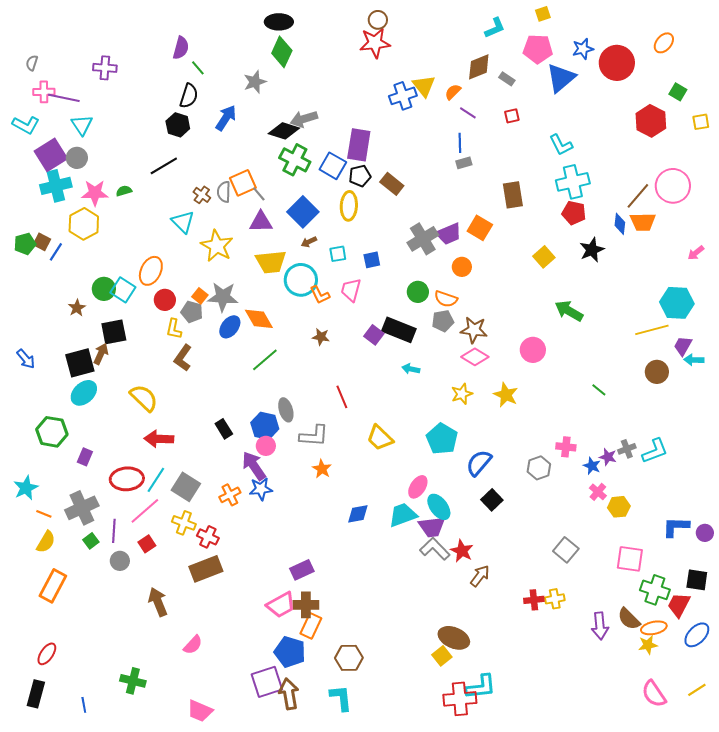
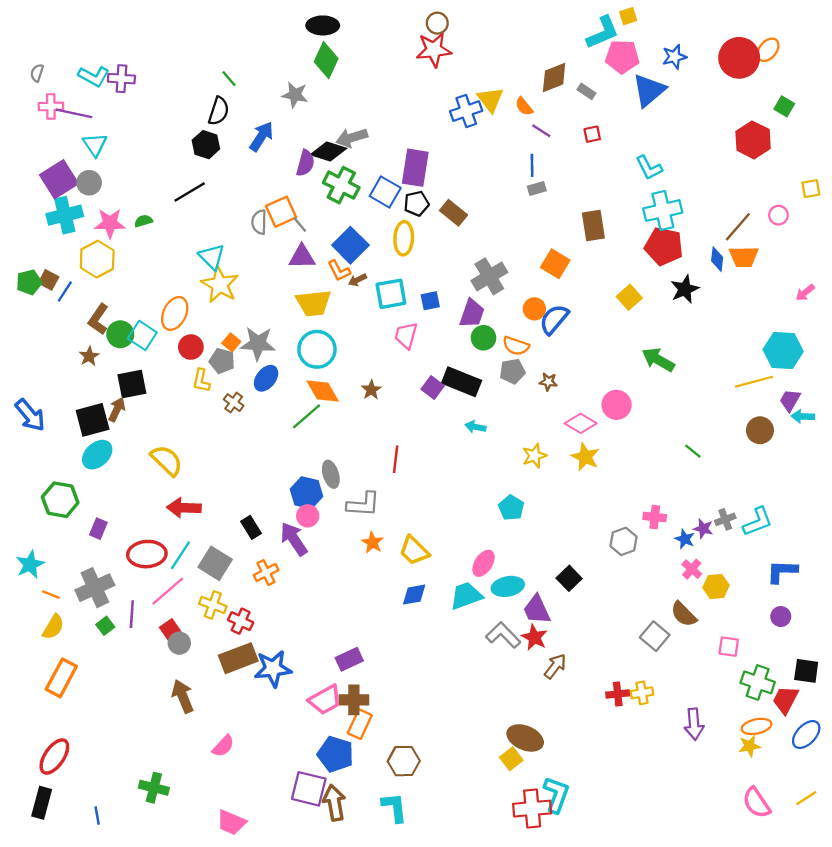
cyan L-shape: (495, 28) -> (603, 32), moved, size x1.4
purple semicircle: (181, 48) -> (305, 163), moved
red circle: (617, 63) -> (739, 58), moved
gray star: (255, 82) -> (295, 95), turned 30
orange semicircle: (453, 92) -> (524, 106), turned -84
yellow square: (701, 122) -> (811, 189), moved
cyan L-shape: (26, 125) -> (94, 76), moved
pink circle: (673, 186) -> (778, 215), size x0.5
brown cross: (202, 195) -> (234, 403), moved
red pentagon: (574, 213) -> (664, 246), size x1.4
purple trapezoid: (449, 234) -> (472, 313), moved, turned -48
yellow star: (217, 246) -> (220, 285), moved
cyan square: (338, 254) -> (391, 294), size x1.6
cyan circle: (301, 280) -> (317, 349), moved
orange L-shape: (320, 295) -> (339, 271), moved
orange diamond: (259, 319) -> (323, 391), moved
brown star: (474, 330) -> (548, 382), size x0.6
brown star: (321, 337) -> (371, 390), turned 30
pink diamond: (475, 357) -> (581, 423), moved
brown L-shape: (183, 358) -> (98, 319), moved
blue arrow: (26, 359) -> (30, 415), size x1.4
red line: (342, 397) -> (396, 459), turned 30
black rectangle: (224, 429) -> (251, 527), moved
yellow trapezoid: (380, 438) -> (414, 551), moved
cyan pentagon: (442, 439) -> (511, 508), size x0.7
blue semicircle: (479, 463) -> (554, 319), moved
blue star: (261, 489) -> (273, 669), moved, size x1.4
cyan ellipse: (439, 507) -> (508, 586), turned -64
purple trapezoid: (432, 527) -> (537, 610), moved, turned 72
blue L-shape: (676, 527) -> (782, 571), moved
purple circle: (705, 533) -> (781, 617), moved
pink square: (630, 559) -> (729, 647), size x0.7
gray circle: (120, 561) -> (179, 643), moved
brown semicircle: (629, 619) -> (684, 614), moved
red ellipse: (47, 654) -> (54, 756), size x1.4
purple square: (267, 682) -> (309, 789), turned 32
cyan L-shape: (481, 687) -> (556, 795), turned -64

